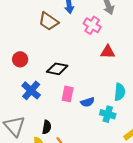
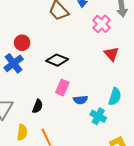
red triangle: (108, 52) -> (111, 54), turned 35
blue cross: (31, 90) -> (14, 63), moved
black semicircle: (47, 127) -> (38, 106), moved

